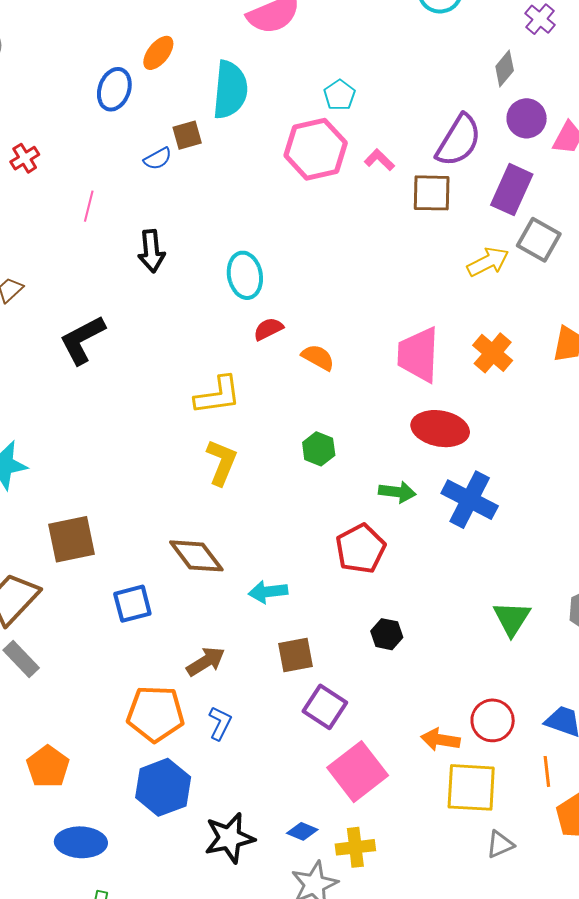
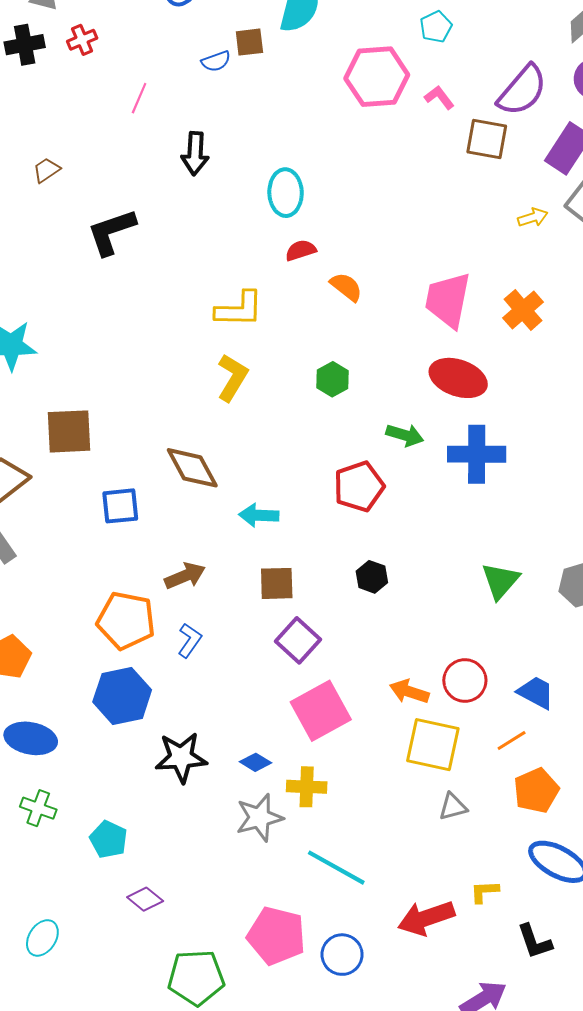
cyan pentagon: (340, 95) -> (436, 27), moved
yellow arrow: (488, 262) -> (533, 217), size x0.7
blue cross: (470, 500) -> (477, 454), turned -36
orange line: (547, 771) -> (512, 741), turned 56

